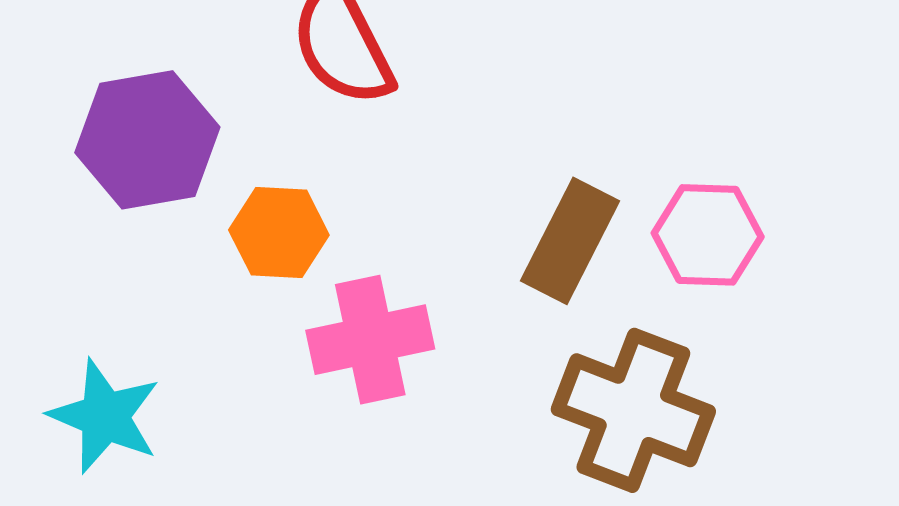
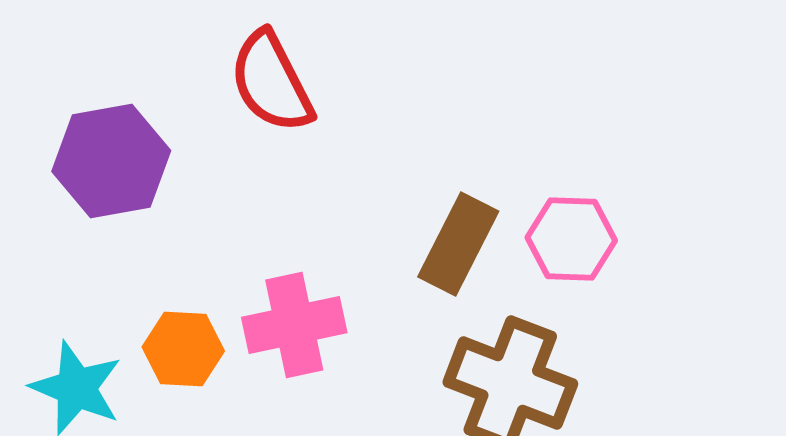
orange hexagon: (279, 232) -> (183, 349), moved

